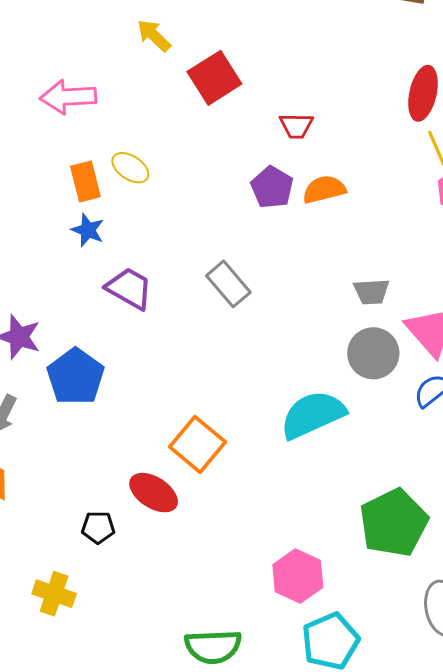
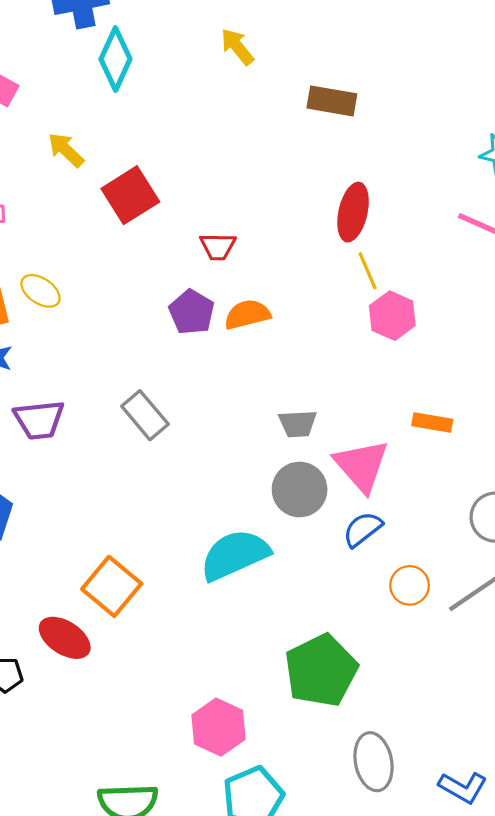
purple trapezoid: (129, 288) -> (39, 420), turned 144

